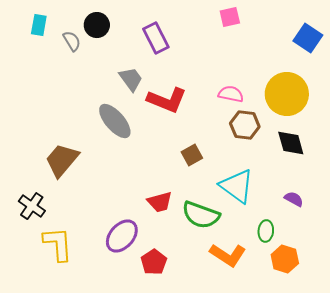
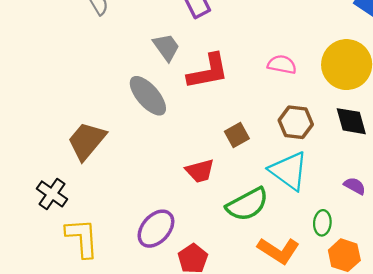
red L-shape: (167, 100) -> (208, 71), turned -33
brown hexagon: (245, 125) -> (296, 122), moved
red trapezoid: (160, 202) -> (200, 171), moved
green semicircle: (201, 215) -> (247, 204), turned -48

